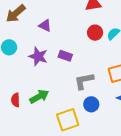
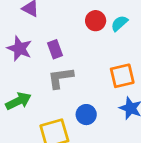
purple rectangle: (65, 56) -> (55, 49), turned 48
gray L-shape: (84, 81) -> (61, 78), moved

